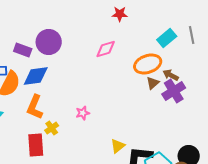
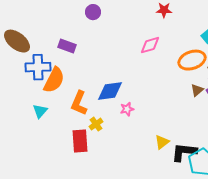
purple circle: (49, 42) -> (93, 12), moved, size x0.6
blue diamond: (36, 76) -> (110, 91), moved
brown triangle: (153, 83) -> (197, 90), moved

